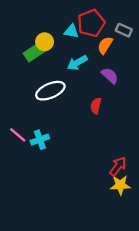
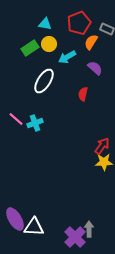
cyan triangle: (71, 31) -> (45, 24), moved
yellow circle: (45, 42) -> (49, 44), moved
white ellipse: (50, 91) -> (44, 81), turned -35

